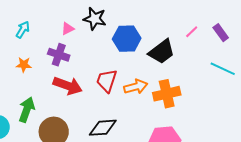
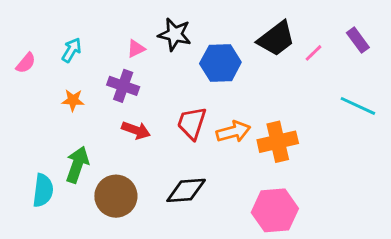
purple rectangle: (221, 33) -> (358, 40), moved
black trapezoid: (162, 52) -> (276, 39), moved
red arrow: (68, 86) -> (136, 130), size x0.7

